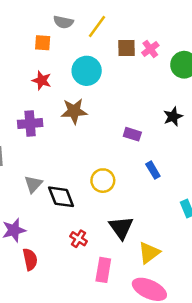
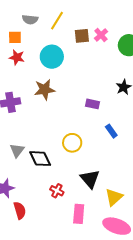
red star: (42, 80) -> (17, 57), moved

